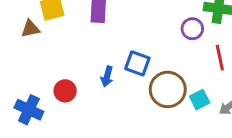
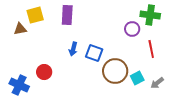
blue arrow: (107, 76) -> (73, 49), moved

